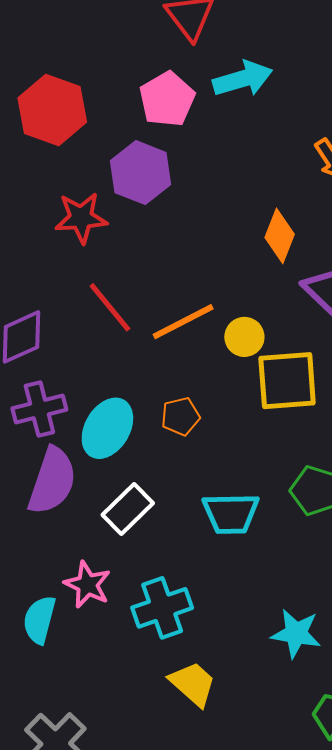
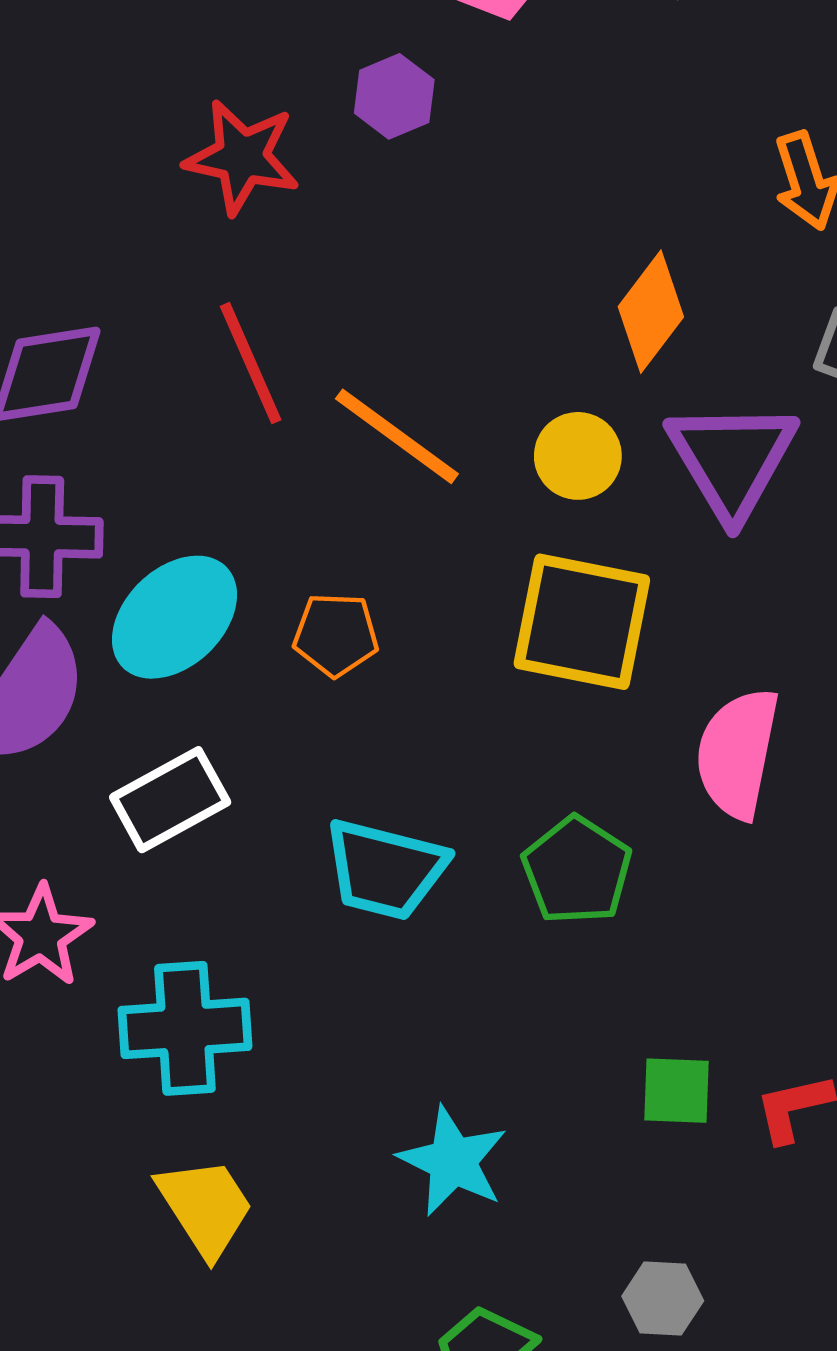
purple hexagon: (141, 173) -> (394, 96), size x0.6
orange line: (183, 322) -> (397, 436), turned 48
yellow circle: (244, 337) -> (578, 456), moved

